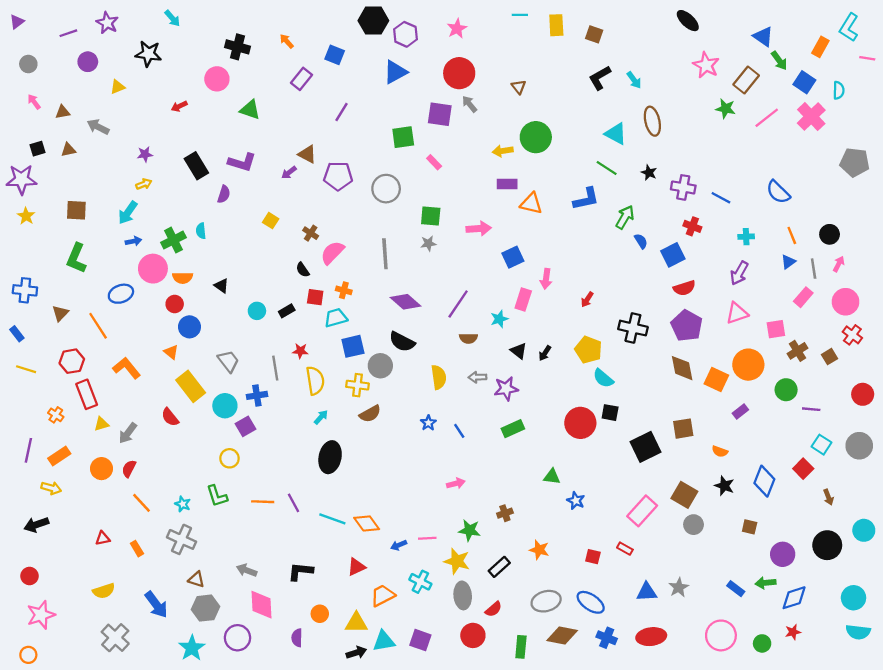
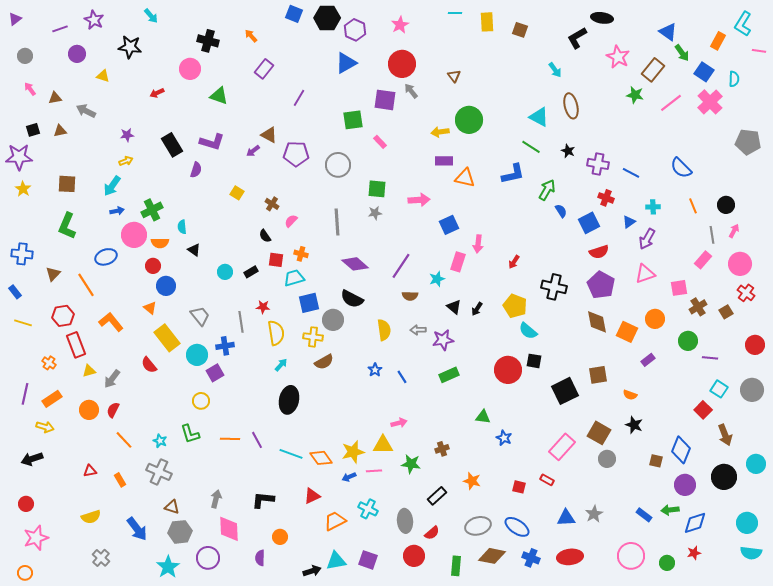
black ellipse: (688, 21) -> (602, 18), turned -35
blue square: (335, 55) -> (294, 14), moved
black L-shape: (600, 78) -> (577, 38), moved
yellow triangle: (117, 87) -> (103, 76), turned 40
cyan semicircle: (201, 231) -> (182, 227), moved
pink semicircle: (332, 253) -> (291, 221), size x0.6
blue triangle: (788, 262) -> (629, 222), moved
orange circle: (748, 365) -> (655, 319), size x0.7
blue diamond: (764, 481) -> (681, 450), moved
brown arrow: (828, 497) -> (725, 435), size x1.5
yellow star: (457, 561) -> (353, 452), moved, turned -30
gray arrow: (247, 570) -> (216, 499), turned 84
yellow triangle: (356, 623) -> (383, 445), moved
gray cross: (115, 638) -> (101, 558), size x0.7

